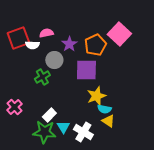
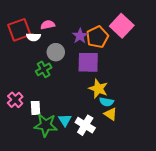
purple star: (69, 44) -> (80, 36), moved
yellow star: (96, 96) -> (98, 89), turned -30
white rectangle: (49, 115) -> (35, 108), moved, turned -48

